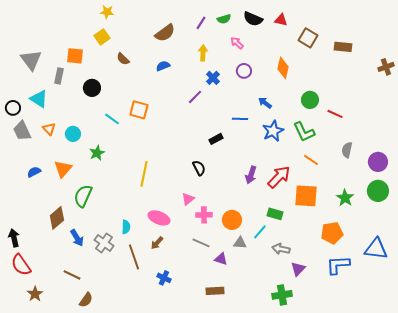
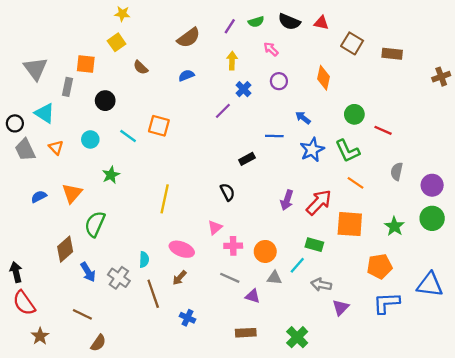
cyan circle: (73, 134) -> (90, 139), moved
green cross: (282, 295) -> (297, 337), moved, turned -36

